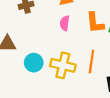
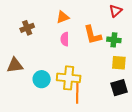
orange line: (91, 62) -> (77, 93), moved

